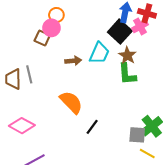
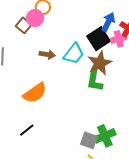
brown star: (127, 55) -> (100, 63), size x1.4
orange semicircle: (71, 102) -> (35, 93), turned 85
black line: (92, 127) -> (27, 130), moved

